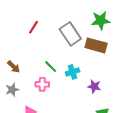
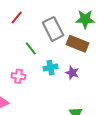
green line: (51, 67) -> (31, 48), moved
purple star: (94, 86) -> (72, 73), moved

